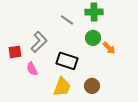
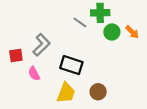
gray line: (67, 20) -> (80, 22), moved
green circle: (93, 38) -> (112, 32), moved
orange arrow: (109, 48) -> (132, 32), moved

